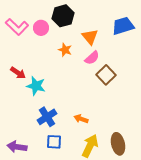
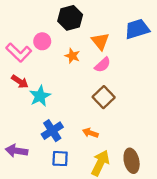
pink L-shape: (17, 27) -> (19, 52), moved
pink circle: (41, 28) -> (42, 41), moved
brown square: (106, 75) -> (104, 97), moved
cyan star: (36, 86) -> (40, 96), turned 30
purple arrow: (17, 147) -> (17, 151), moved

